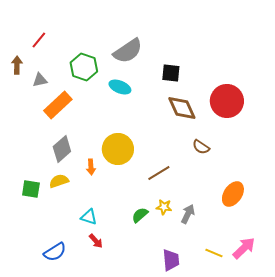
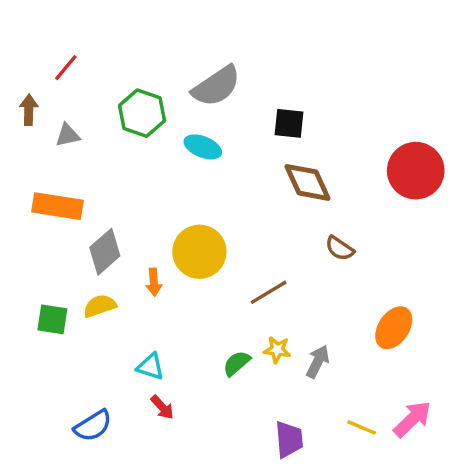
red circle: (227, 101) -> (416, 171), moved
orange rectangle: (58, 105) -> (57, 206), moved, turned 52

